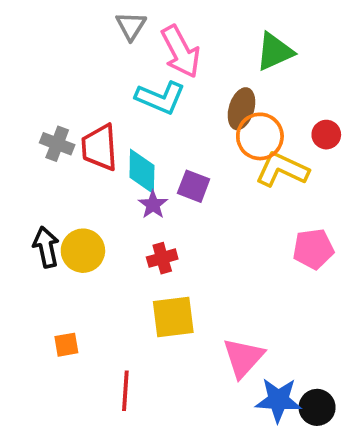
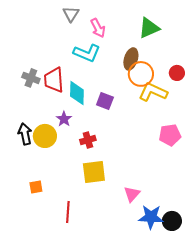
pink arrow: (181, 52) -> (98, 28), size x0.7
purple star: (153, 205) -> (64, 119), moved
pink triangle: (243, 358) -> (132, 194), size x0.7

